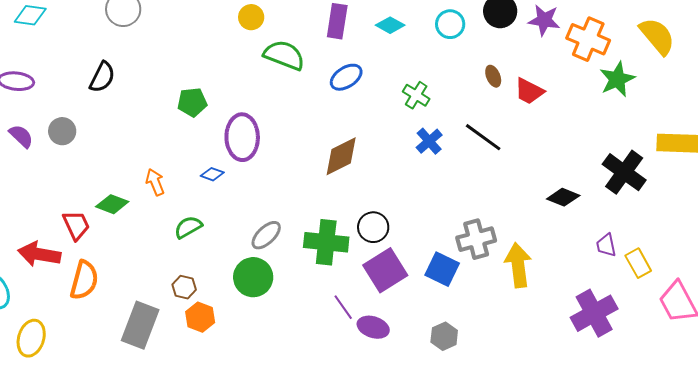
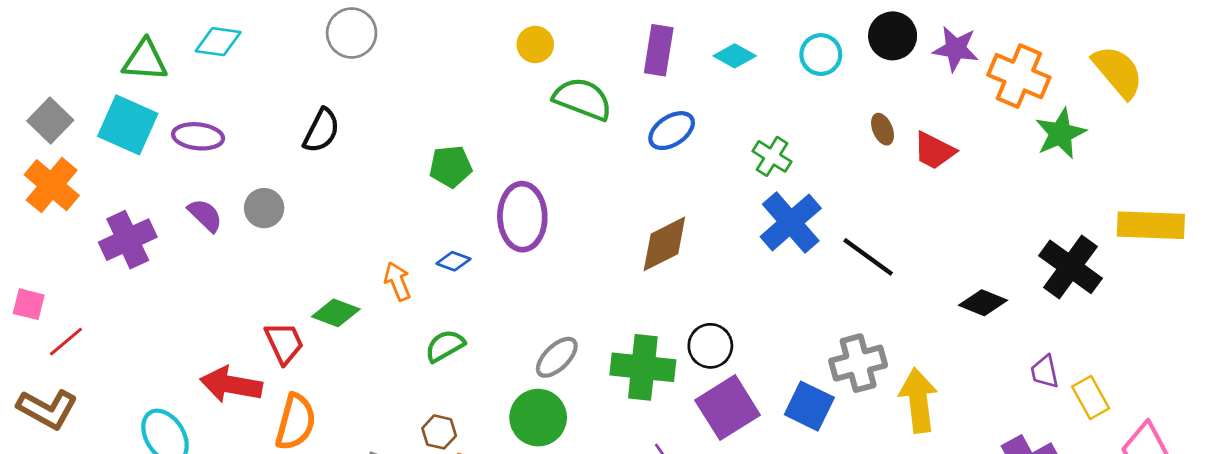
black line: (483, 137) -> (868, 257), moved
blue cross: (429, 141) -> (791, 222), size x1.6
blue diamond: (212, 174) -> (453, 261), moved

